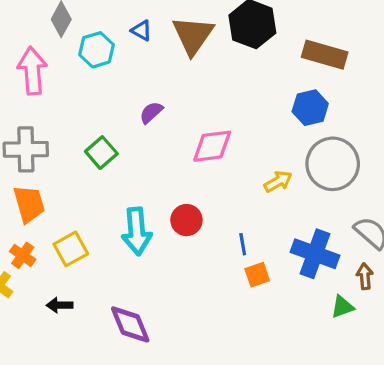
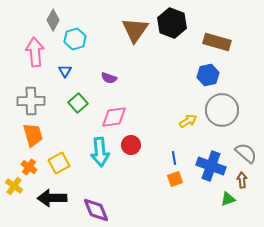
blue triangle: (142, 31) -> (65, 71), moved, turned 32
purple semicircle: (151, 112) -> (109, 78), turned -119
pink diamond: (212, 146) -> (114, 117), moved
blue line: (243, 244) -> (174, 158), moved
black arrow: (60, 305) -> (52, 198), size x1.8

